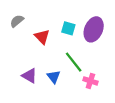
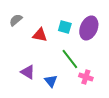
red triangle: (42, 37) -> (40, 35), turned -35
blue triangle: (54, 77) -> (51, 81), moved

